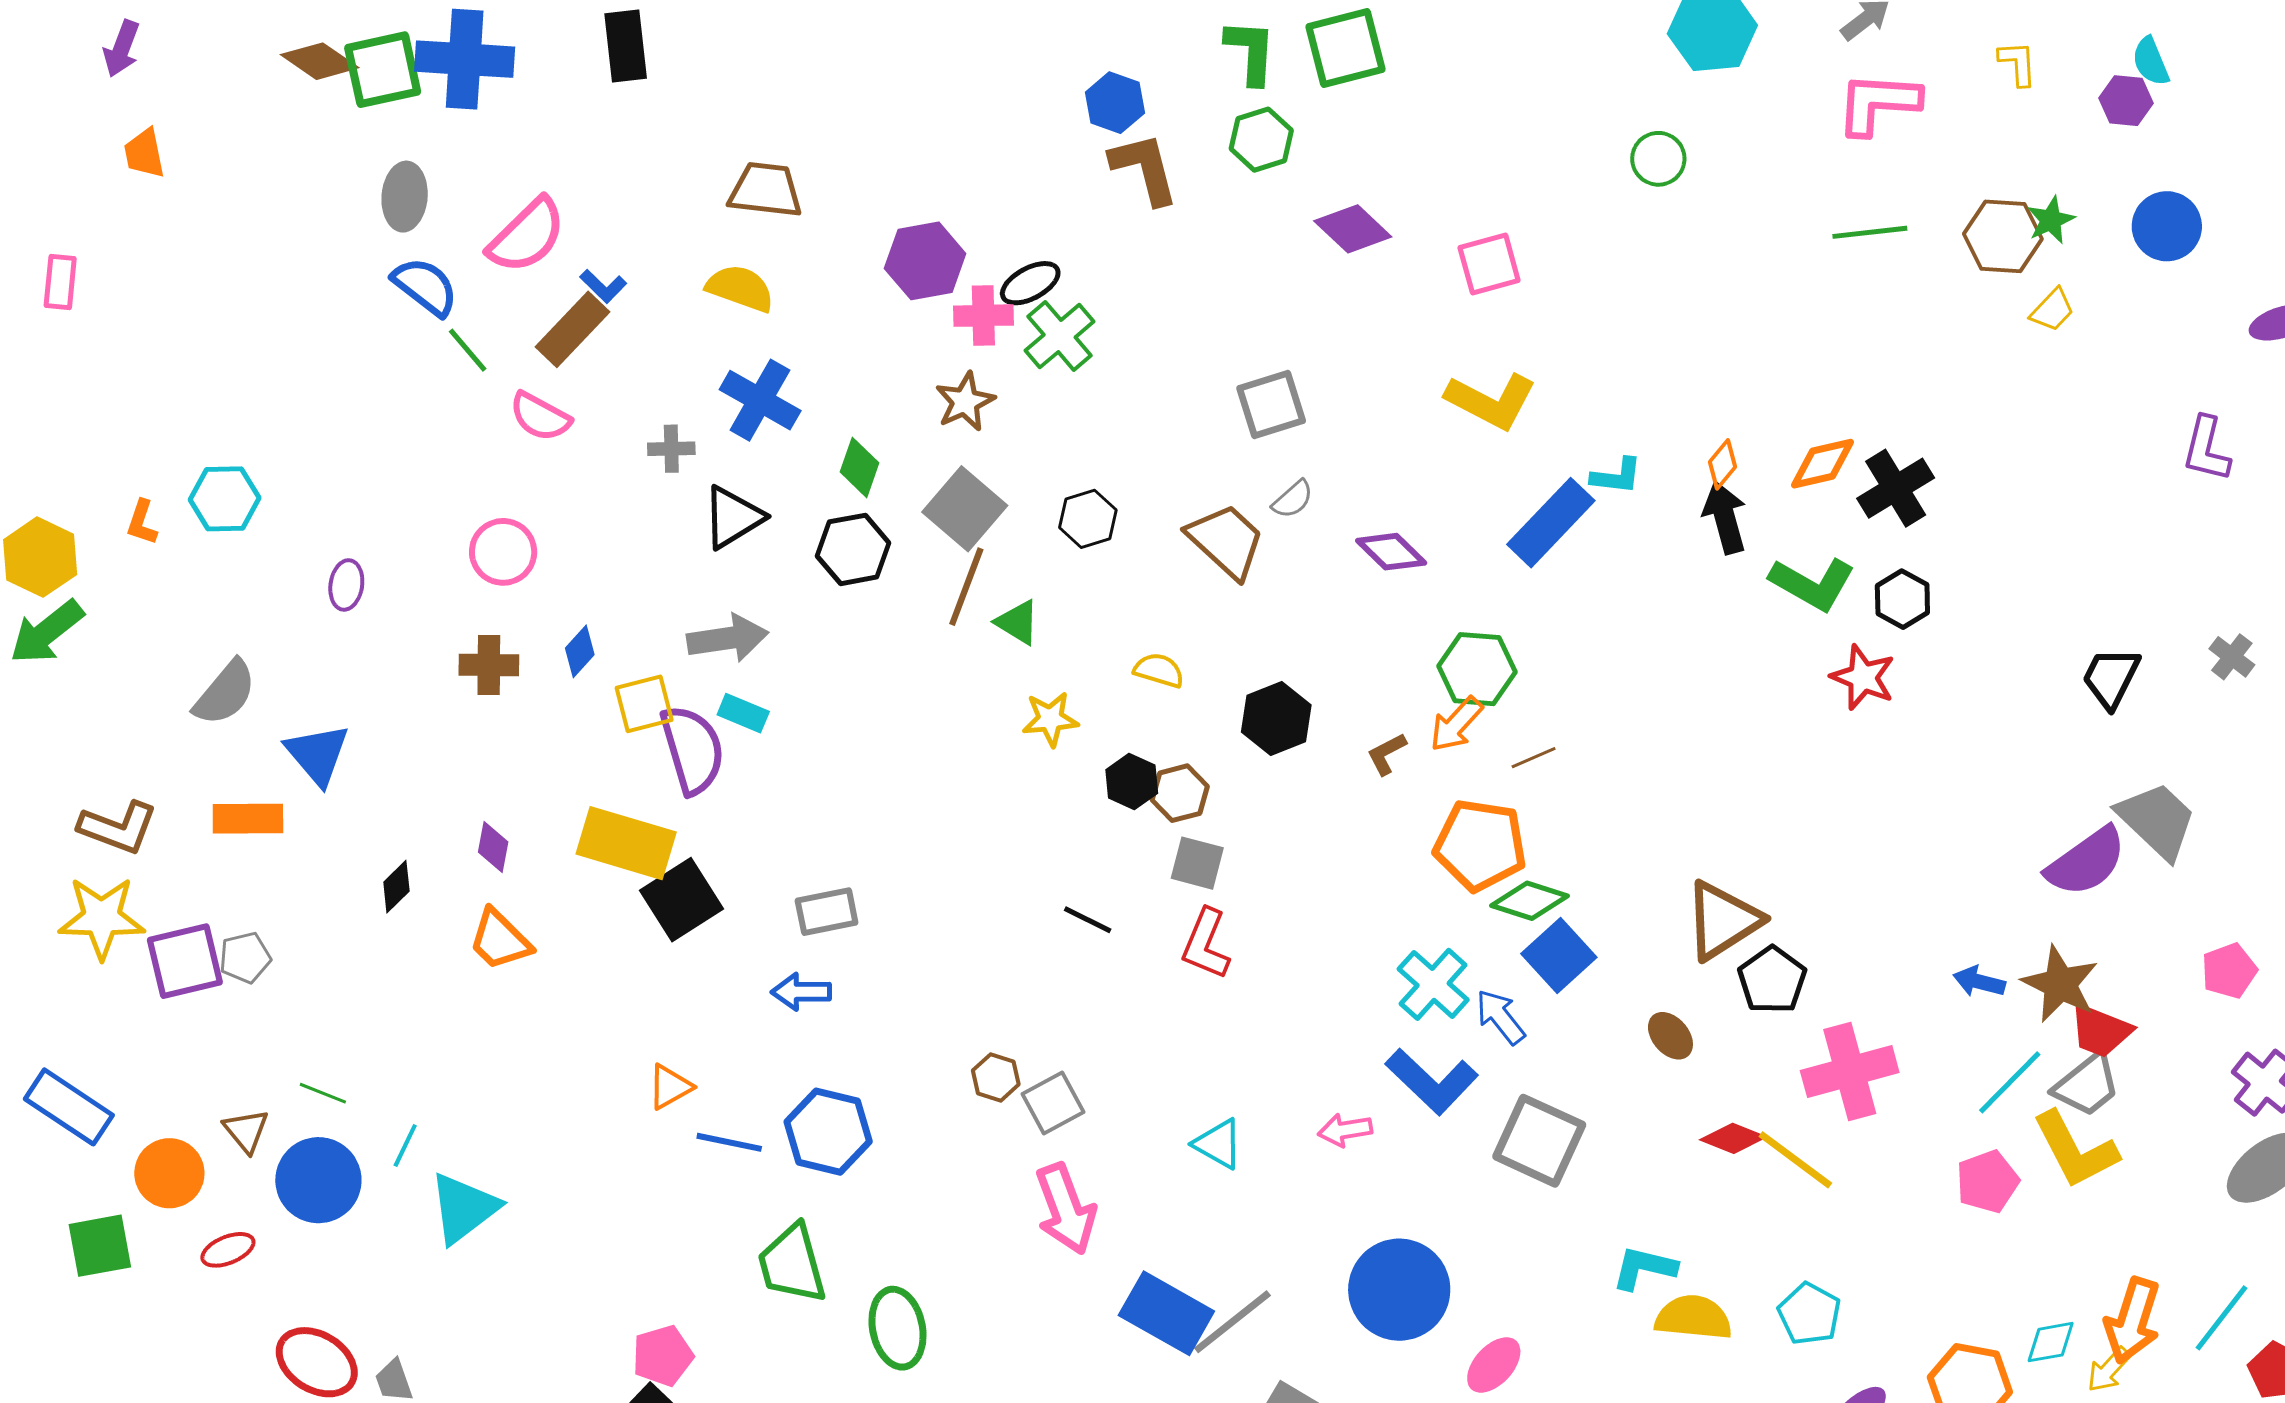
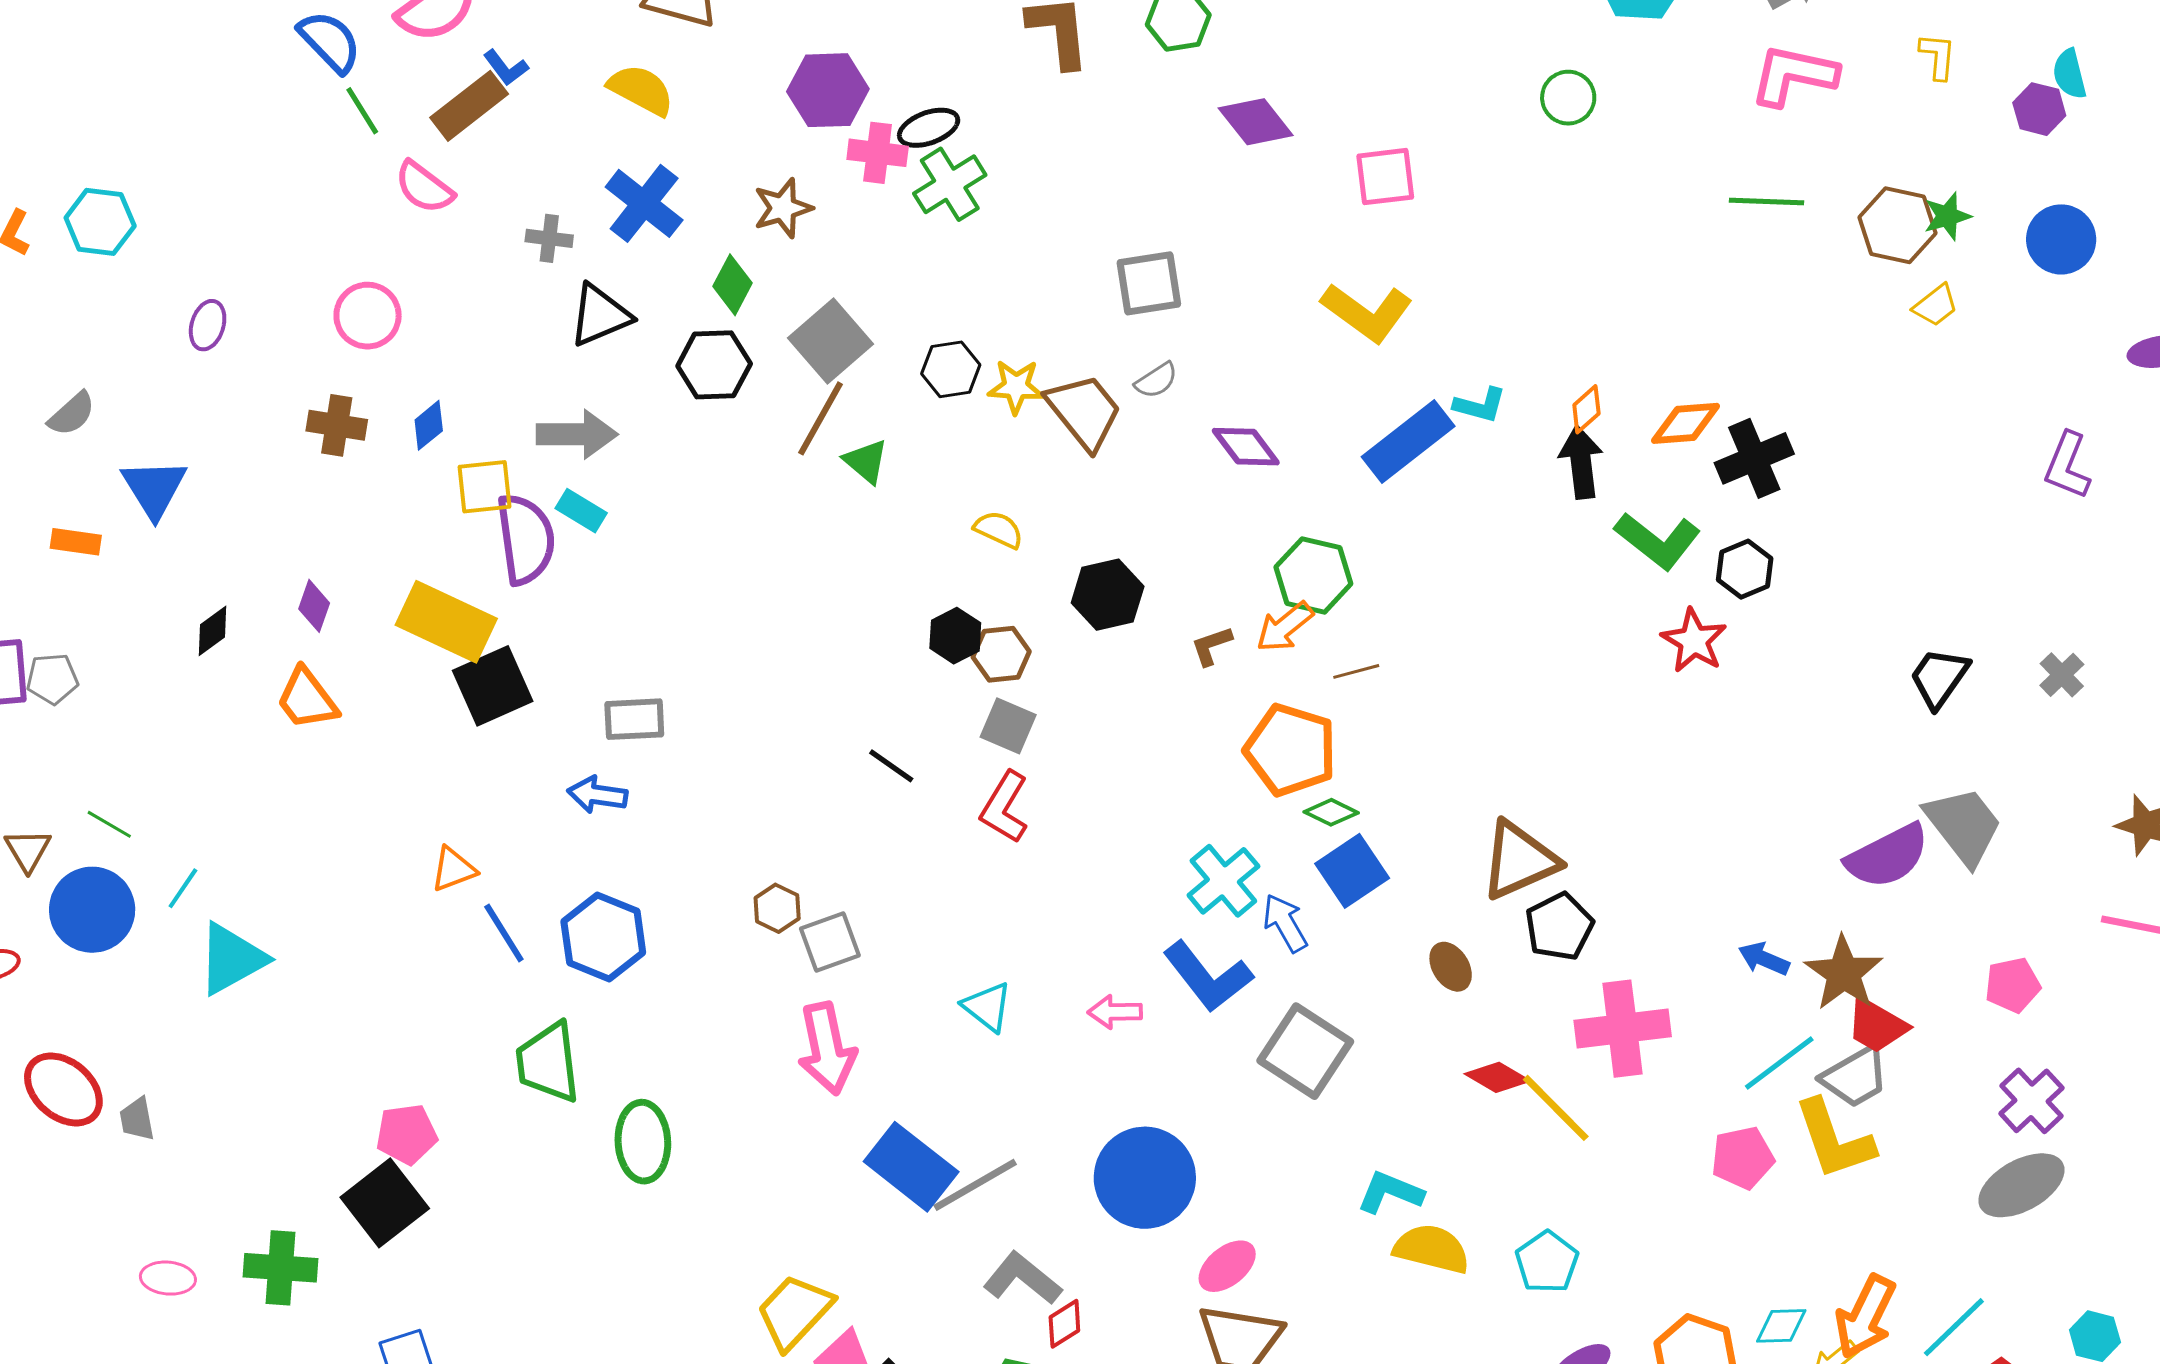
brown star: (965, 402) -> (783, 208), moved
gray semicircle: (225, 693) -> (72, 414), size x0.7
yellow star: (1050, 719) -> (1016, 387), moved
orange rectangle: (248, 819) -> (76, 542), size x0.7
green diamond: (1530, 901) -> (1331, 812), size x0.7
blue line: (729, 1142) -> (504, 933), turned 38

